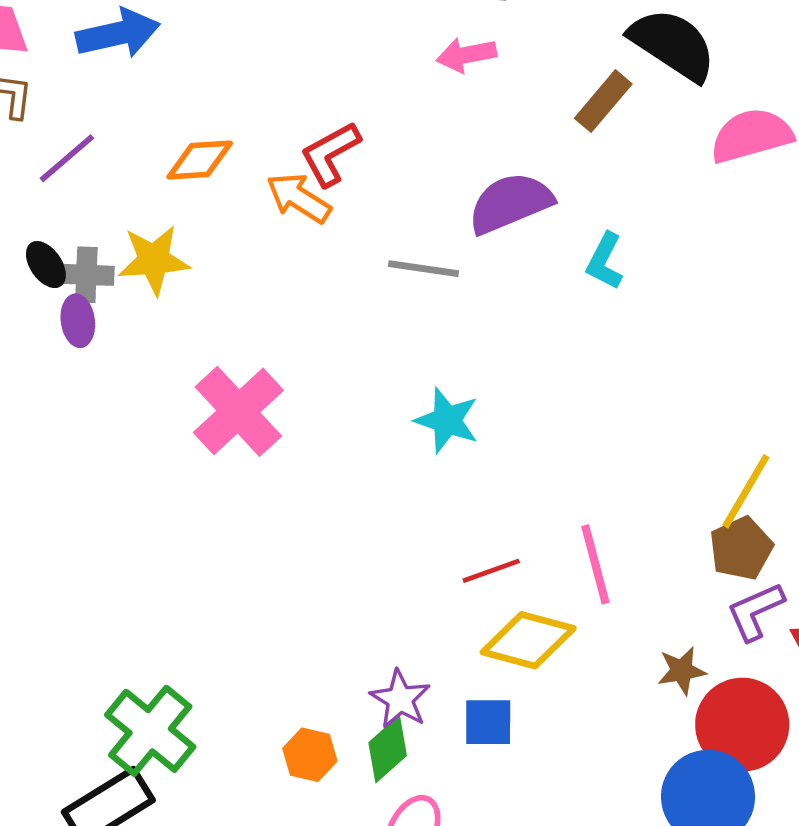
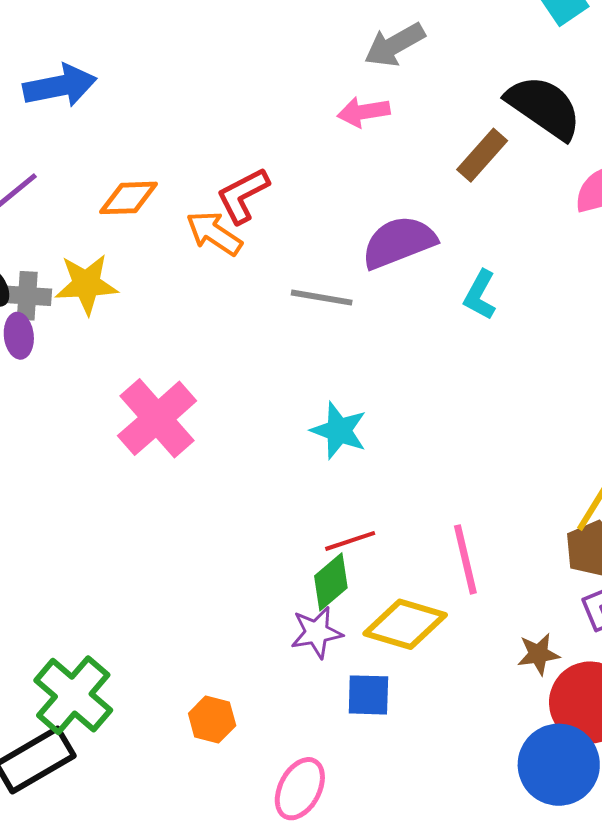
red line: (491, 571) -> (350, 541), moved
purple star: (400, 699) -> (316, 632), moved, turned 30
green diamond: (388, 749) -> (331, 582), moved

